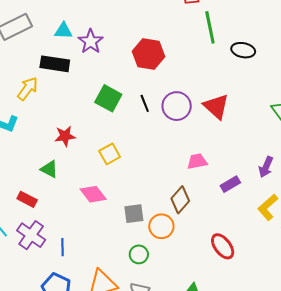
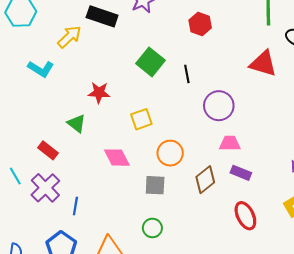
red hexagon: (148, 54) -> (200, 24), size x0.7
purple circle: (177, 106) -> (219, 106), moved
red triangle: (216, 106) -> (263, 64), moved, turned -36
purple rectangle: (230, 184) -> (241, 173), moved, turned 42
orange circle: (161, 226) -> (170, 153), moved
red ellipse: (223, 246) -> (245, 216), moved

